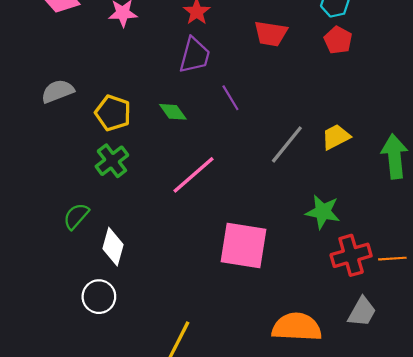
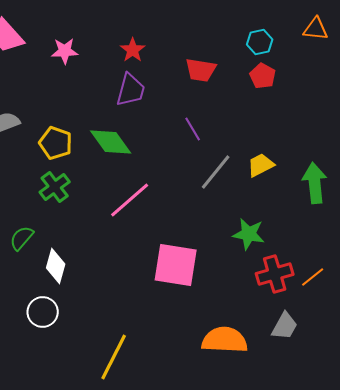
purple line: (230, 98) -> (193, 129), moved
green diamond: (173, 112) -> (111, 142), size x1.6
orange line: (392, 259) -> (313, 277), turned -35

